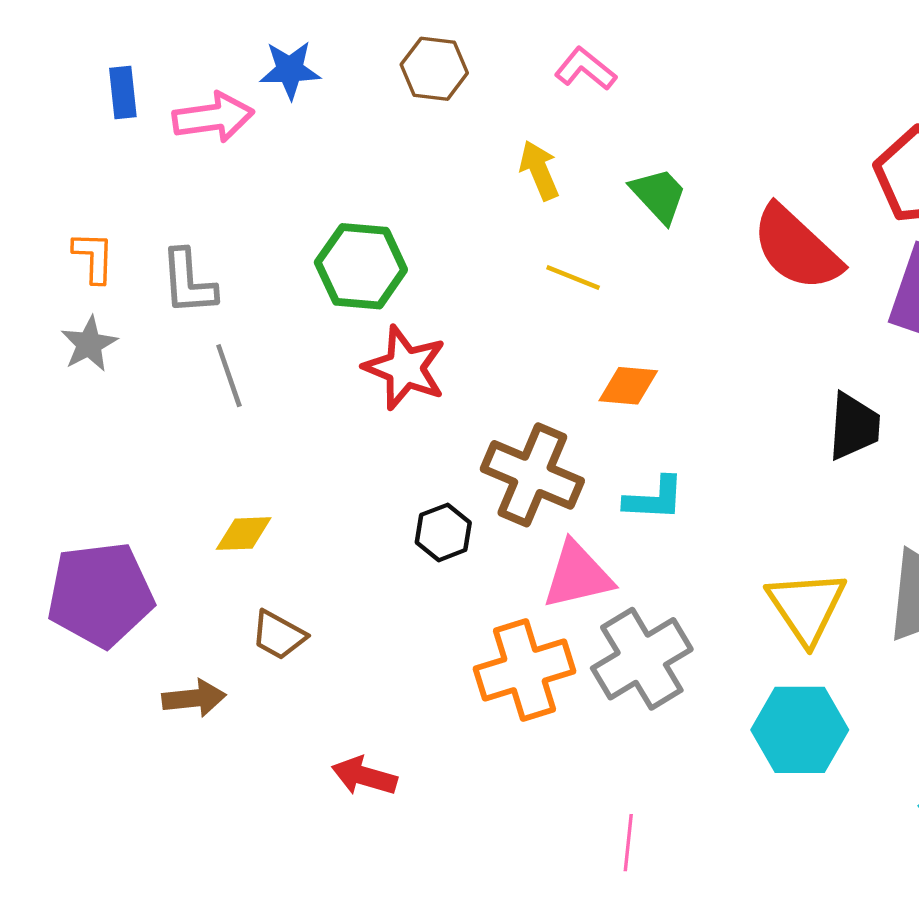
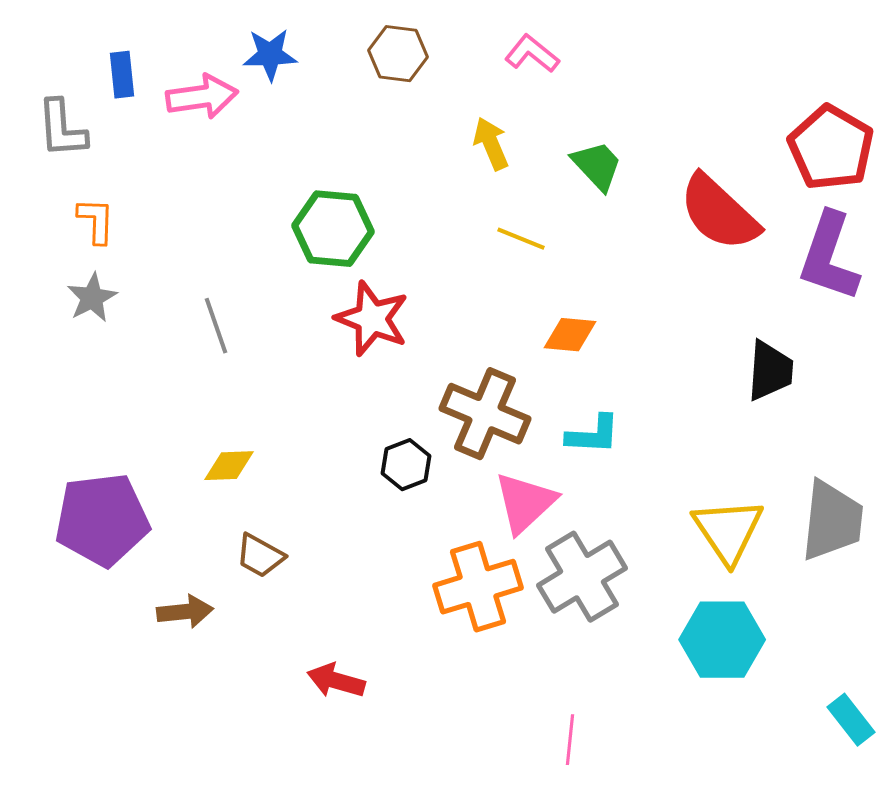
gray L-shape: (188, 282) -> (62, 129), moved
pink triangle: (578, 575) -> (525, 503), turned -30

